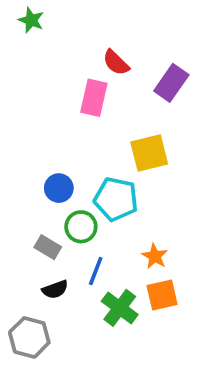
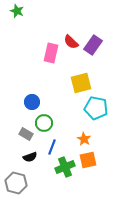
red semicircle: (116, 63) -> (71, 42), moved
cyan pentagon: (116, 199) -> (96, 108), moved
green cross: (120, 308) -> (65, 167), turned 30

